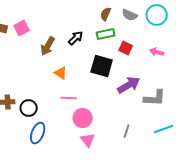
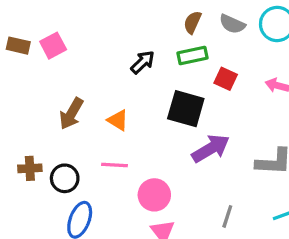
brown arrow: (48, 46) -> (71, 114), moved
purple arrow: (129, 85) -> (211, 148), moved
pink line: (69, 98) -> (114, 165), moved

